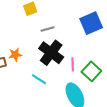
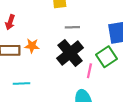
green square: (91, 71) -> (107, 57), moved
cyan line: (39, 79) -> (21, 83), moved, turned -49

